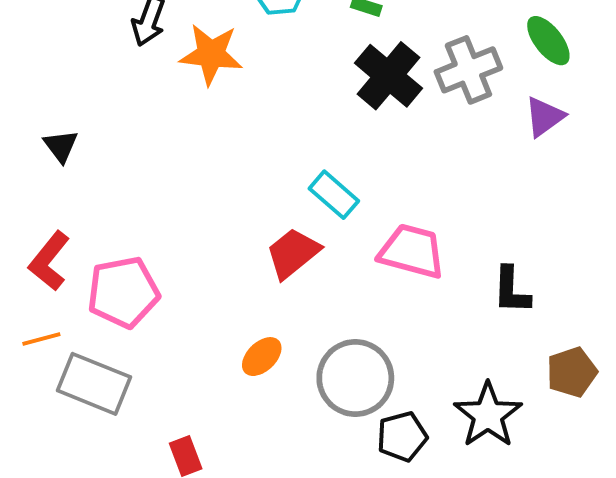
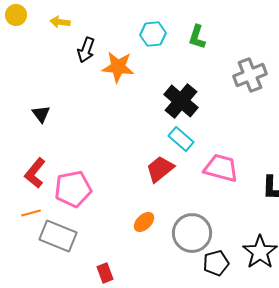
black cross: (388, 76) -> (181, 101), moved

